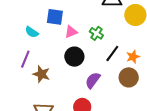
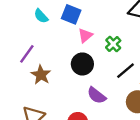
cyan semicircle: (32, 32) -> (41, 16), moved
pink triangle: (71, 32) -> (85, 35), turned -32
purple semicircle: (93, 80) -> (97, 95), turned -102

